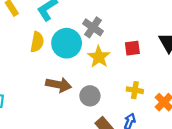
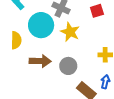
yellow semicircle: (37, 42) -> (16, 40), moved
red square: (132, 48) -> (97, 11), moved

